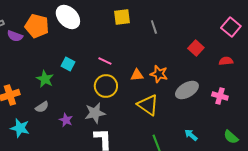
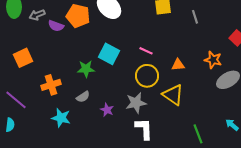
cyan square: (68, 64) -> (109, 54), size x1.5
orange star: (159, 74) -> (213, 60), moved
green star: (45, 79) -> (86, 69), turned -30
yellow triangle: (148, 105) -> (173, 95), moved

